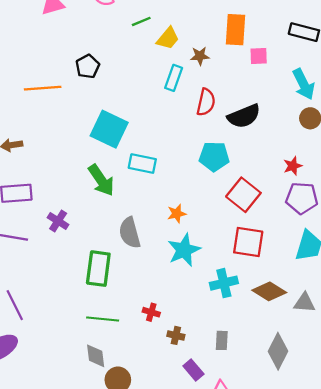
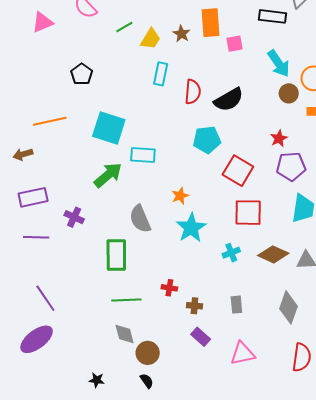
brown star: (200, 56) -> (181, 34), moved, turned -30
orange line: (43, 88) -> (50, 121), moved
green arrow: (101, 180) -> (108, 175), turned -88
cyan cross: (224, 283) -> (231, 253), size x0.7
purple rectangle: (193, 370) -> (201, 337), moved

